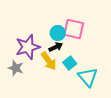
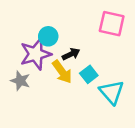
pink square: (74, 29) -> (112, 24), moved
cyan circle: (58, 33) -> (48, 36), moved

